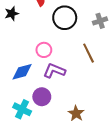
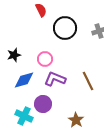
black star: (12, 14) -> (14, 55), moved
brown line: (89, 53) -> (88, 81), moved

